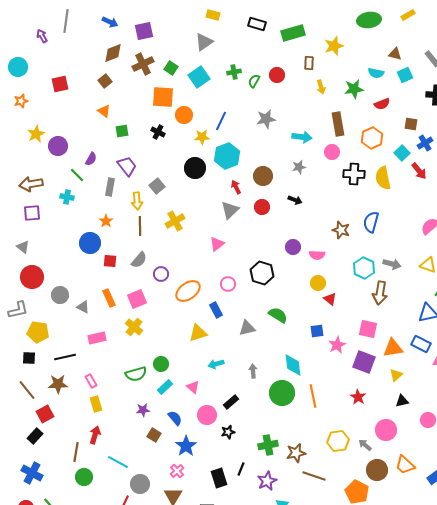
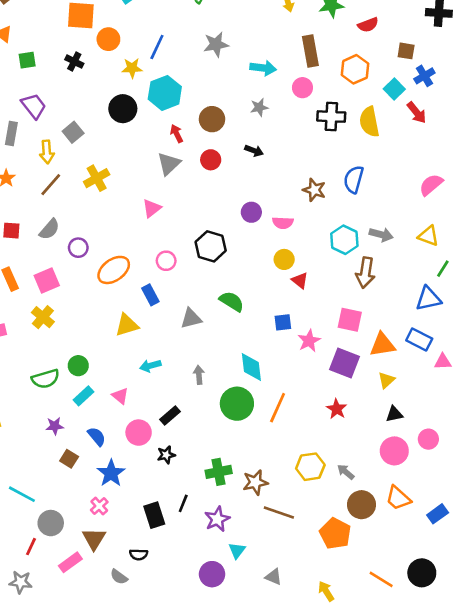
brown line: (140, 226) -> (51, 185), turned 42
orange line: (313, 396) -> (278, 408), turned 35
pink circle: (386, 430) -> (394, 451), moved

